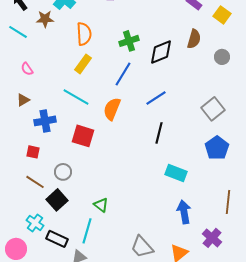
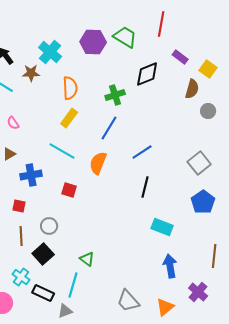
brown semicircle: (194, 39) -> (192, 89), moved
black diamond: (161, 52) -> (147, 74), moved
red square: (83, 136) -> (69, 190), size x0.7
brown line: (35, 182) -> (21, 236), turned 54

